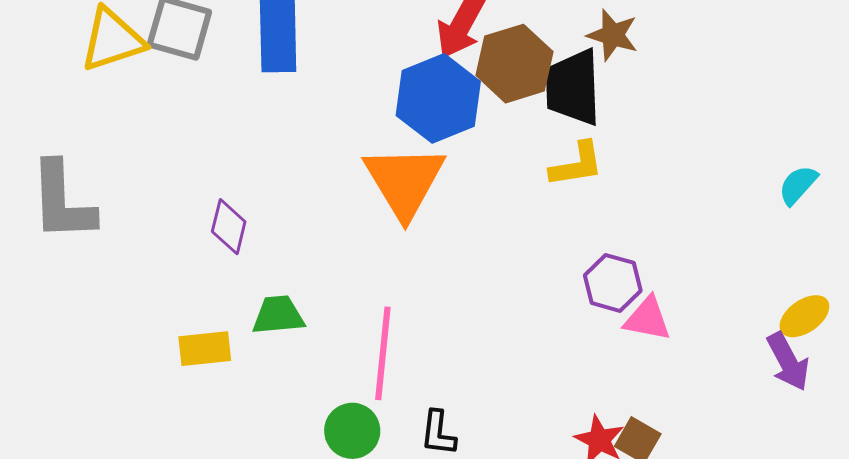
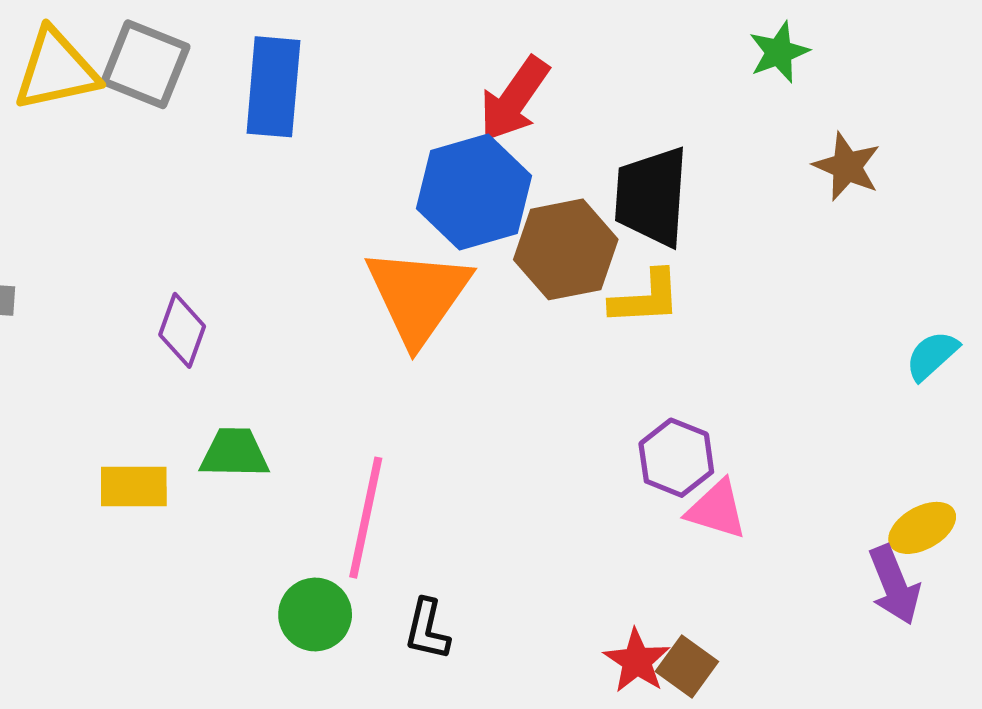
brown star: (613, 35) -> (847, 166), moved
brown hexagon: (514, 64) -> (566, 249), moved

